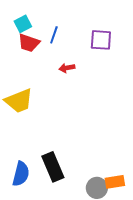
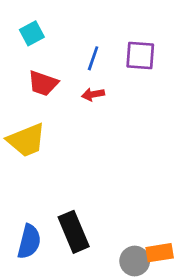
blue line: (54, 35) -> (93, 58), moved
red trapezoid: (29, 43) -> (43, 83), moved

